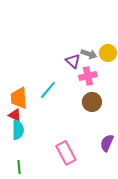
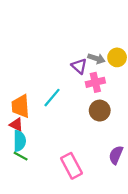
green line: (19, 167) -> (21, 156), moved, turned -56

